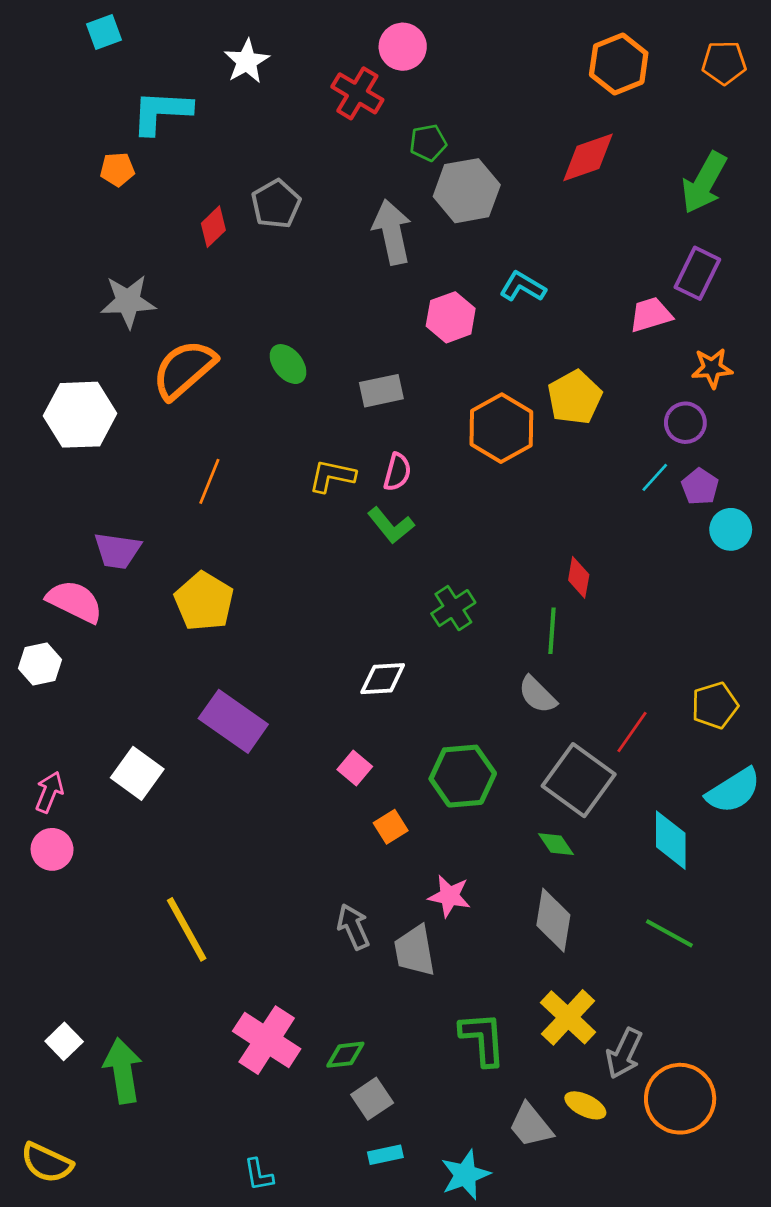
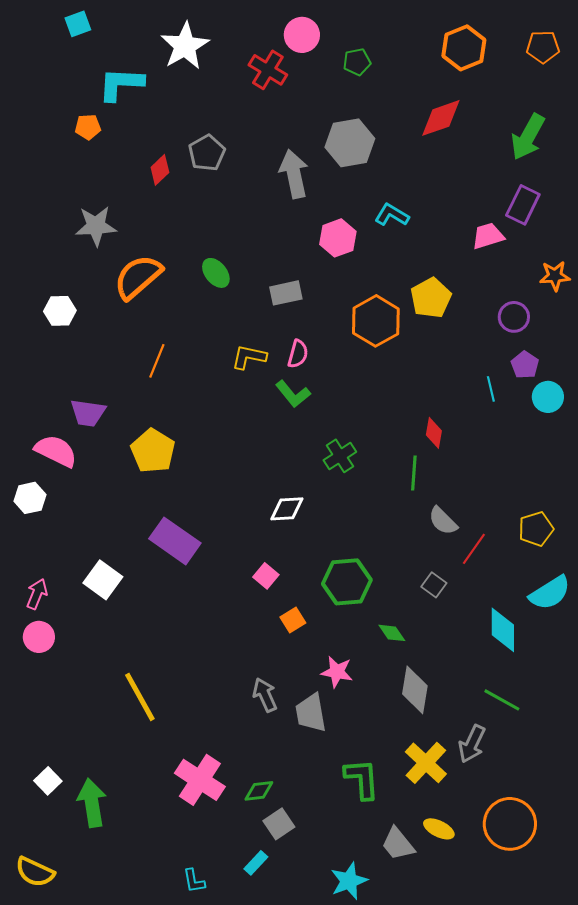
white star: (247, 61) -> (185, 46), size x1.4
green pentagon: (428, 143) -> (357, 62), moved
orange star: (712, 368) -> (555, 276), moved
white hexagon: (80, 415) -> (60, 311), size x0.6
cyan line: (655, 477) -> (491, 389), moved, turned -55
gray semicircle: (537, 695) -> (443, 521), moved
gray square: (579, 780) -> (434, 585), size x0.5
green diamond: (556, 844) -> (392, 633), moved
gray arrow: (624, 1053) -> (472, 744), moved
cyan rectangle: (385, 1155) -> (256, 863), moved, turned -35

